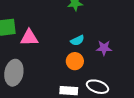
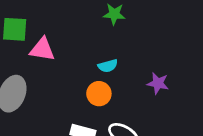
purple star: (104, 48) -> (158, 83), moved

